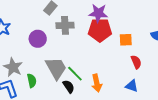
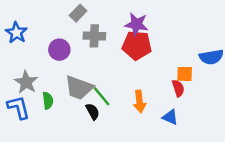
orange square: (126, 40) -> (185, 74), moved
gray trapezoid: (56, 68) -> (79, 88), turned 135
orange arrow: (97, 83) -> (140, 102), moved

